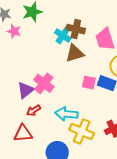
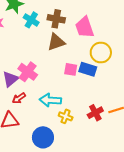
cyan cross: (63, 35) -> (31, 20), moved
yellow cross: (82, 131) -> (66, 116), size x0.6

